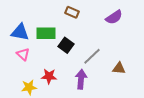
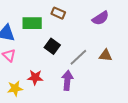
green rectangle: (46, 33) -> (32, 23), moved
brown triangle: (119, 68) -> (105, 55), moved

